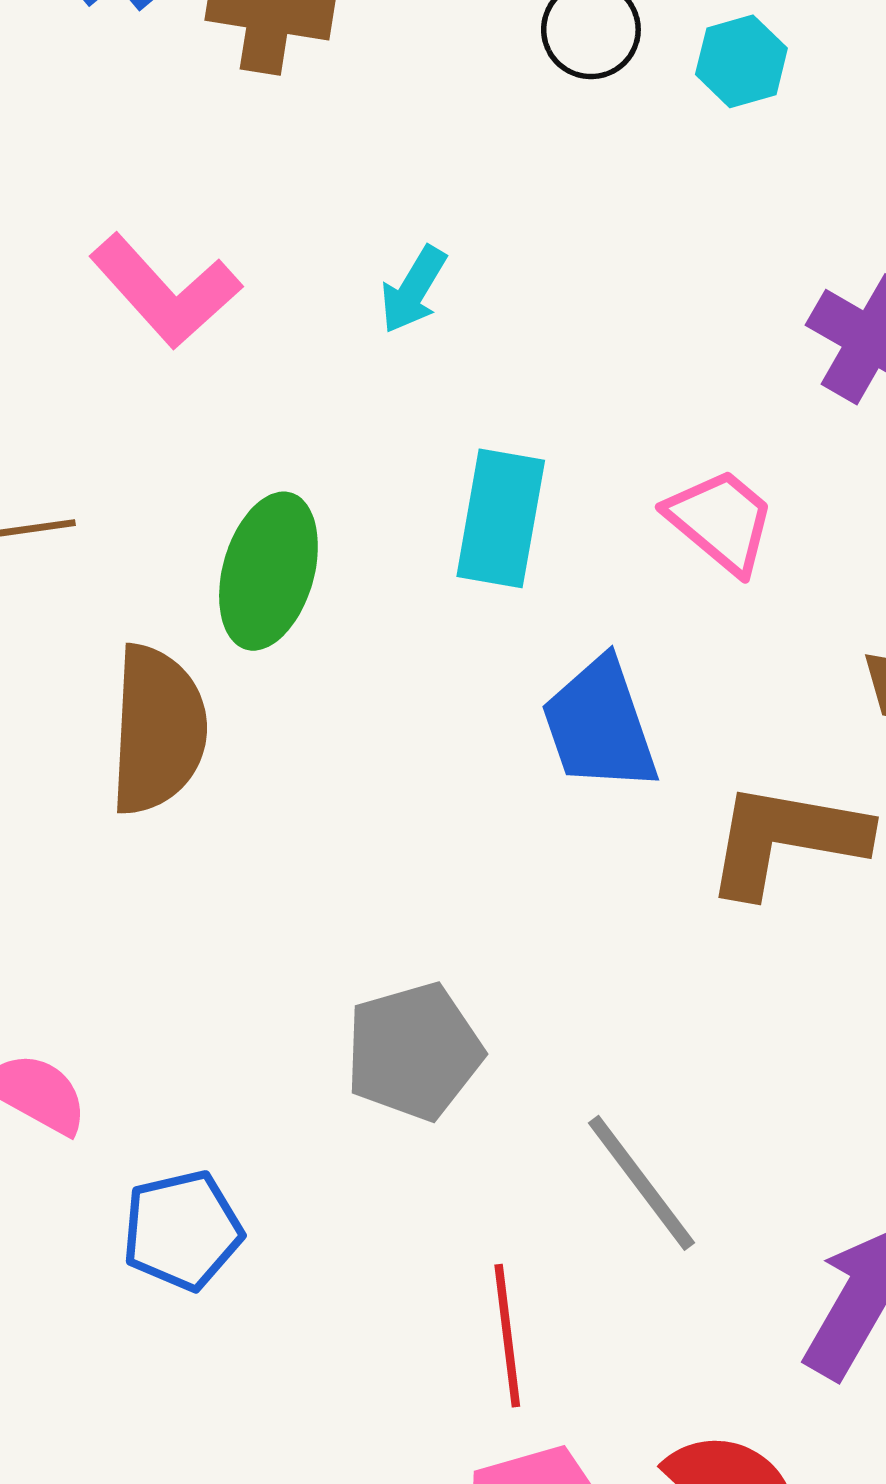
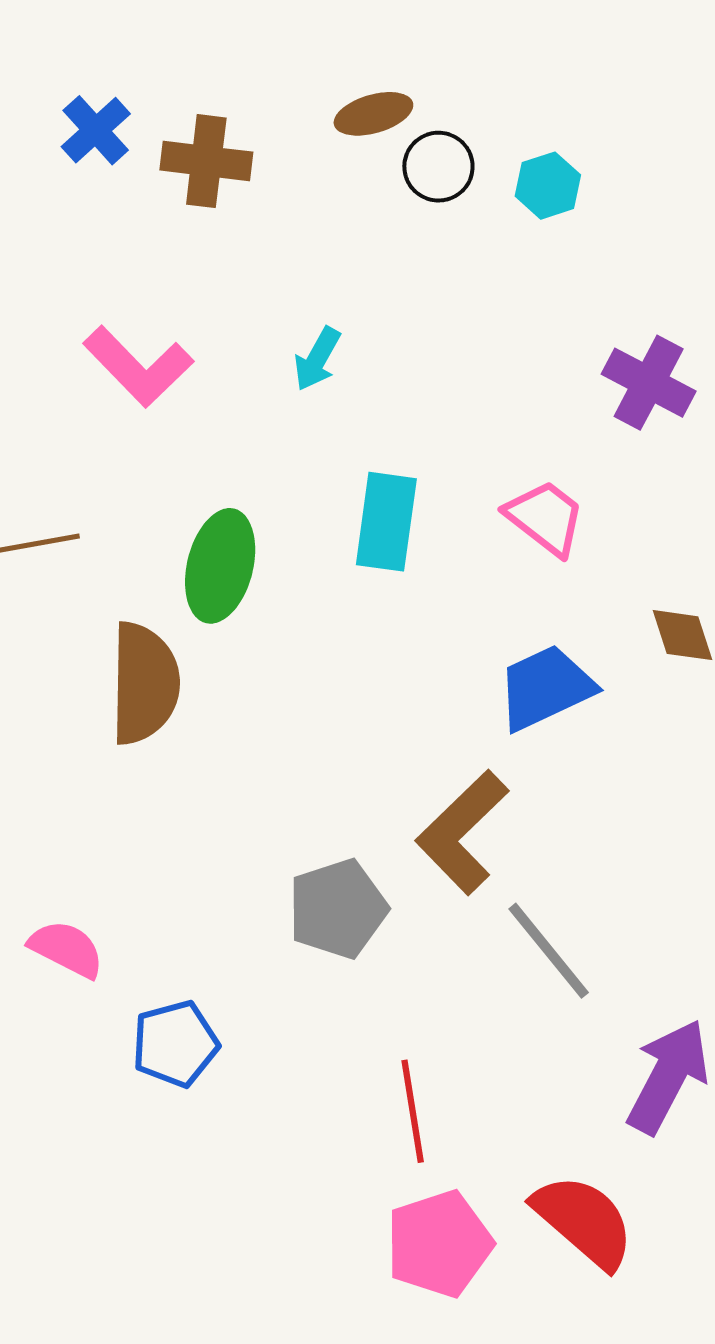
blue trapezoid: (600, 725) -> (546, 688), moved, turned 86
brown L-shape: (786, 839) -> (462, 832), moved, turned -52
gray line: (641, 1183) -> (549, 951), moved

